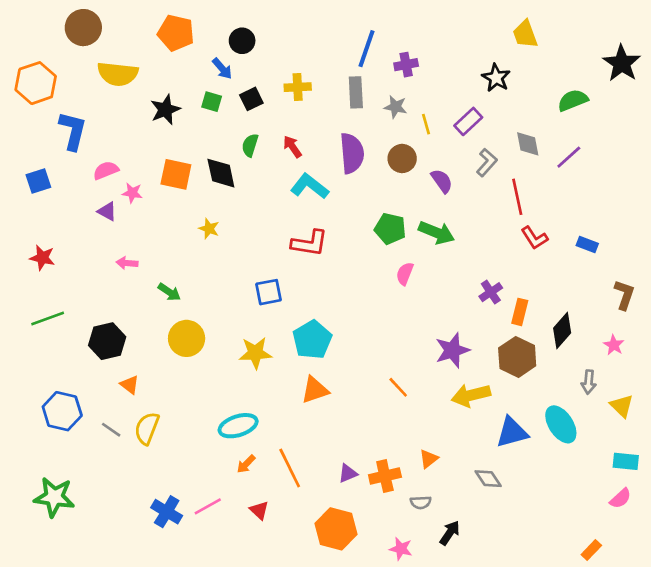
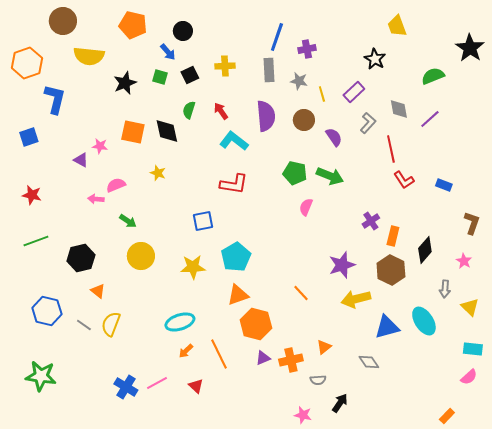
pink semicircle: (106, 170) -> (116, 185), moved
orange hexagon: (336, 529) -> (256, 324), moved

